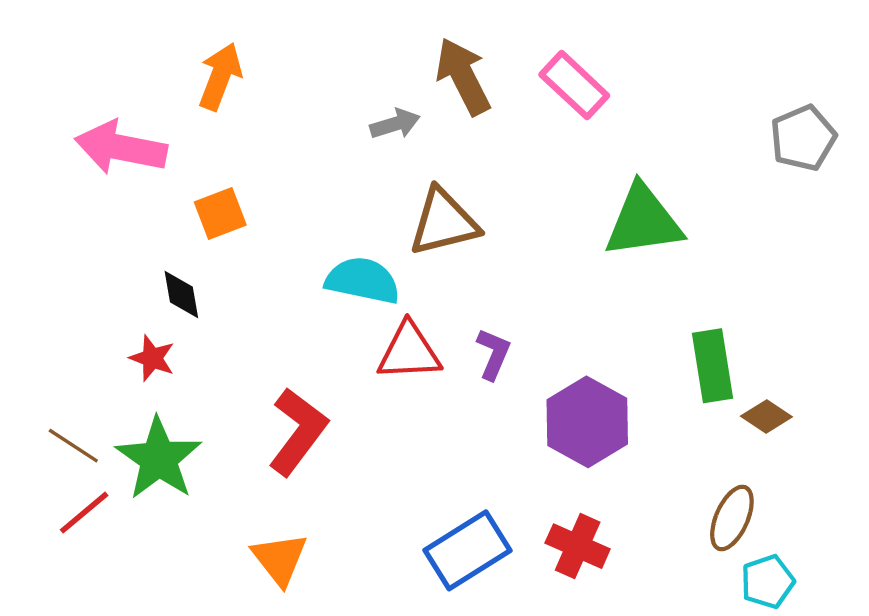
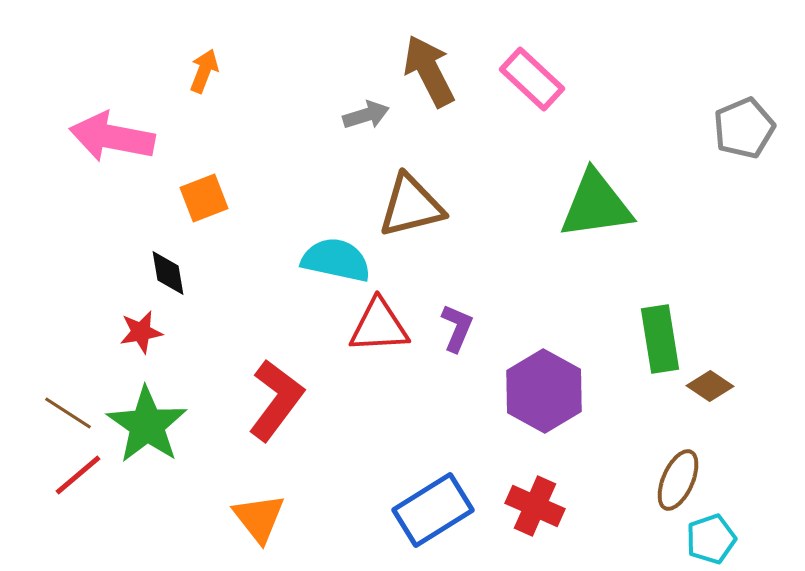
orange arrow: (220, 76) -> (204, 71), size x0.7
red star: (152, 358) -> (141, 332), turned -30

